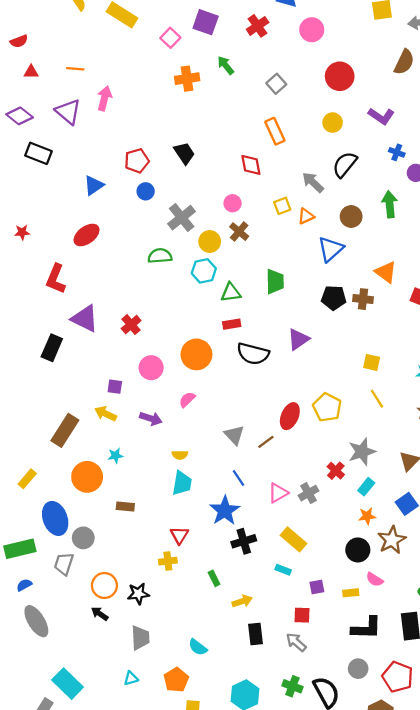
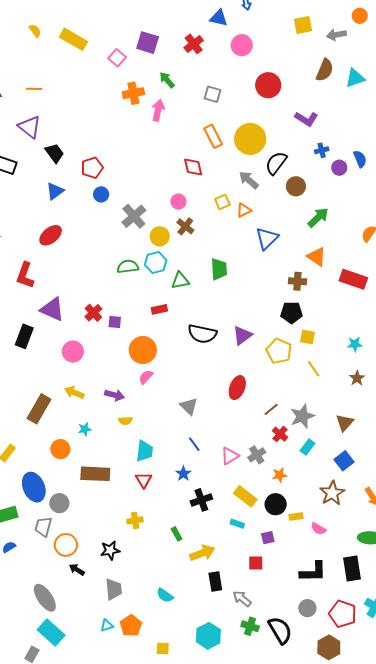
gray square: (276, 84) -> (213, 94), turned -30
pink arrow: (104, 98) -> (158, 110), moved
yellow circle: (333, 123) -> (250, 139), moved, size x1.8
blue cross: (397, 152) -> (322, 150), turned -32
black trapezoid: (184, 153) -> (55, 153), moved
green arrow: (390, 204) -> (318, 217), moved, turned 55
brown circle: (351, 216) -> (296, 186), moved
green semicircle: (160, 256) -> (128, 266), moved
black pentagon: (334, 298) -> (292, 313), moved
red rectangle: (232, 324) -> (159, 309), moved
purple triangle: (298, 339) -> (242, 335), moved
orange circle: (196, 354) -> (143, 350), moved
pink circle: (151, 368) -> (73, 352), moved
purple square: (115, 387) -> (115, 322), moved
yellow pentagon: (327, 407) -> (279, 351), moved
brown line: (266, 442) -> (271, 409), moved
yellow semicircle: (180, 455) -> (125, 421), moved
orange circle: (87, 477) -> (60, 449), size x0.7
brown rectangle: (125, 507) -> (95, 474), size x1.8
blue star: (225, 511) -> (183, 474), size x0.6
orange star: (367, 516) -> (280, 475), moved
red triangle: (179, 535) -> (144, 480), moved
black circle: (358, 550) -> (276, 504), moved
orange circle: (104, 585) -> (66, 545), moved
yellow rectangle: (351, 593) -> (296, 516), moved
yellow arrow: (242, 601) -> (202, 553), size x1.4
gray ellipse: (36, 621) -> (45, 598), moved
gray arrow: (296, 642) -> (242, 599), moved
orange pentagon: (176, 680) -> (131, 626), moved

